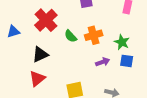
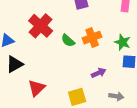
black triangle: (40, 54) -> (14, 64), moved
purple arrow: (103, 62) -> (99, 73), moved

